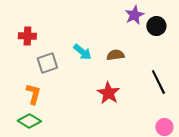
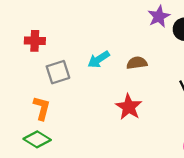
cyan arrow: (82, 52) -> (99, 59), turned 108

